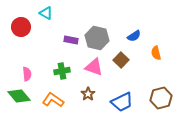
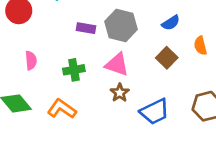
brown square: (121, 60) -> (167, 58), moved
pink semicircle: (27, 74) -> (31, 60), moved
brown star: (88, 94) -> (120, 93), moved

